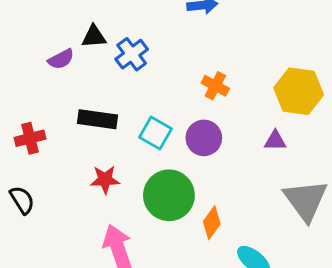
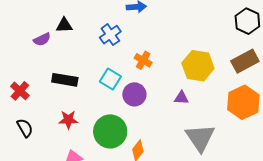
blue cross: (132, 54) -> (110, 35), moved
cyan square: (156, 133) -> (110, 79), moved
red cross: (30, 138) -> (20, 91), turned -36
black semicircle: (22, 200) -> (25, 128), moved

